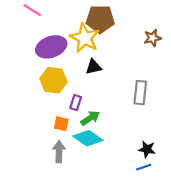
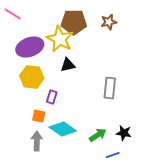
brown star: (153, 38) -> (109, 22), moved
green arrow: (90, 118) -> (98, 135), moved
black star: (147, 149) -> (124, 133), moved

